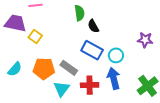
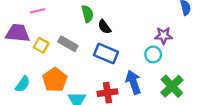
cyan circle: (116, 55) -> (153, 54), moved
gray rectangle: (69, 68) -> (68, 44), moved
orange pentagon: (44, 69) -> (55, 80), turned -30

